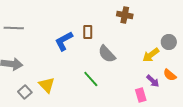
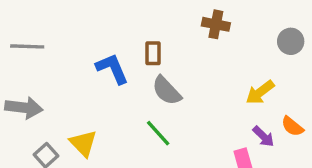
blue L-shape: (64, 41) -> (112, 69), turned 95
gray circle: (169, 42) -> (291, 41), moved
gray semicircle: (107, 54) -> (167, 91), moved

